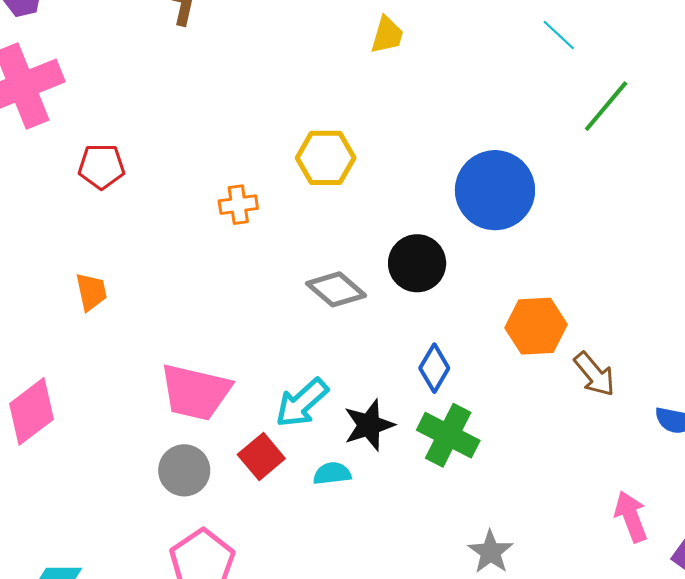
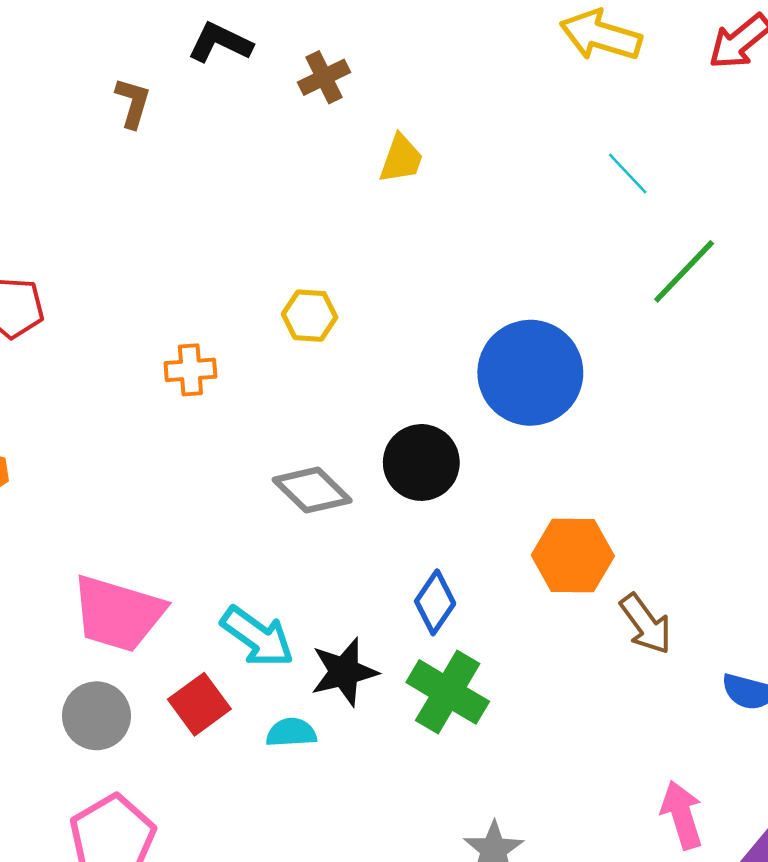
yellow hexagon: (326, 158) -> (310, 316), size x0.7
cyan arrow: (302, 403) -> (257, 637), turned -106

